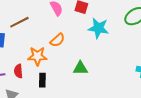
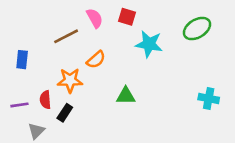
brown line: (19, 22) -> (66, 36), moved
black rectangle: (42, 80) -> (65, 113), moved, turned 32

